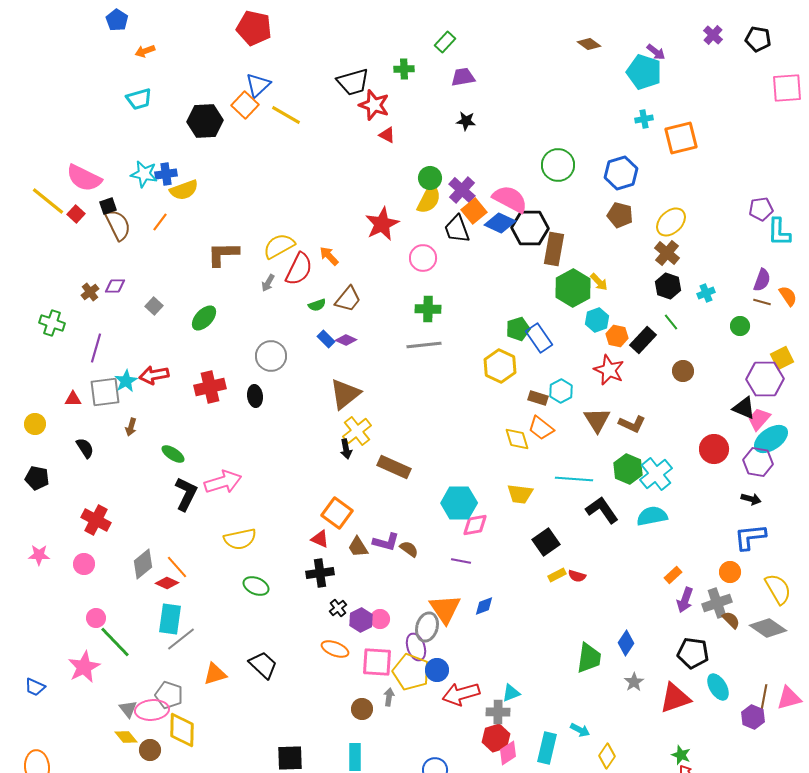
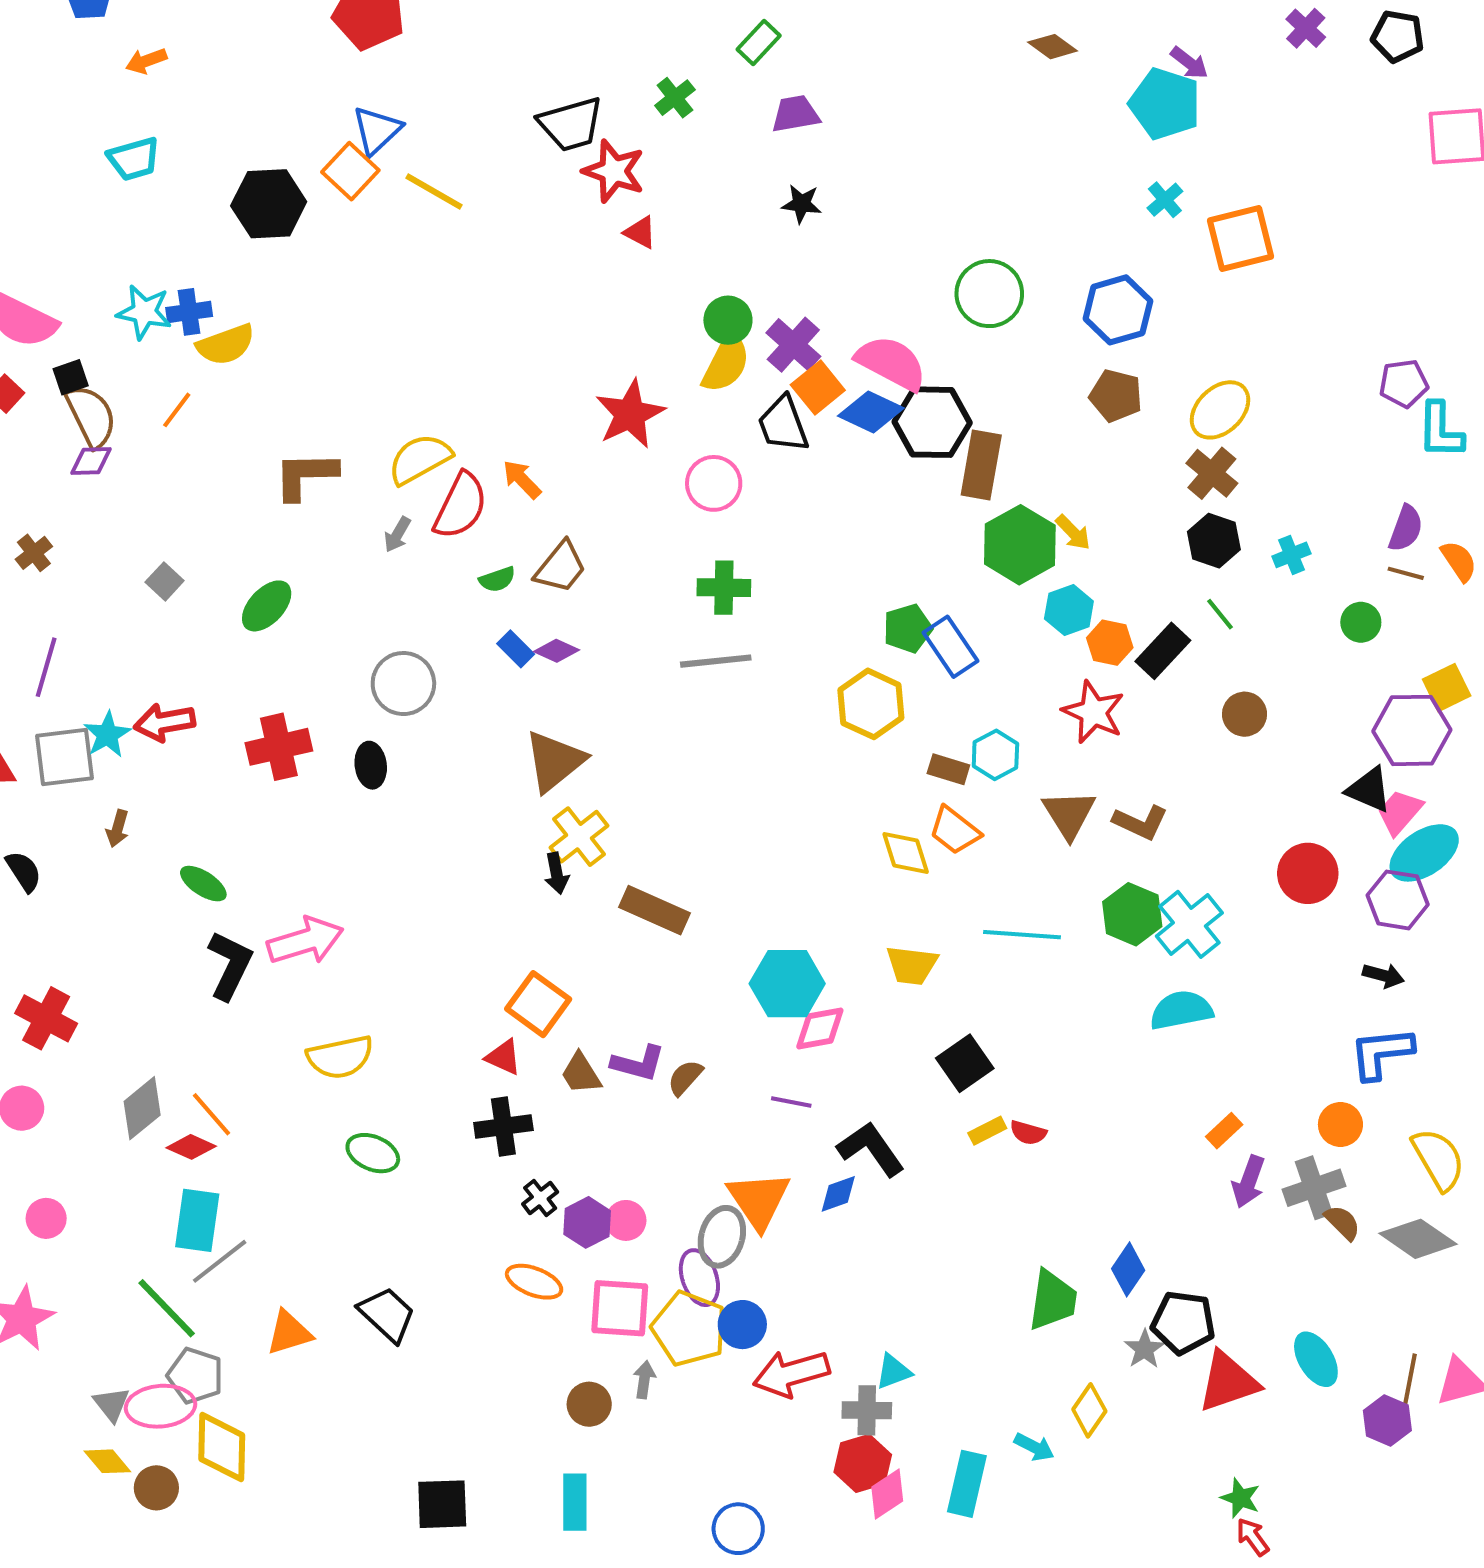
green cross: (404, 69) -> (675, 98), turned -36
cyan cross: (644, 119) -> (1165, 200), turned -30
purple diamond: (115, 286) -> (91, 461), moved
black L-shape: (602, 510) -> (871, 1149), moved
brown semicircle: (409, 549) -> (685, 1078), turned -84
green line: (115, 642) -> (167, 1308), moved
black pentagon: (693, 653) -> (1183, 1323), moved
yellow diamond: (607, 756) -> (1089, 1410), moved

